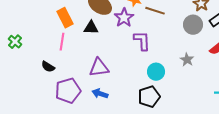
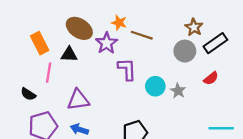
pink line: (62, 42) -> (49, 73), moved
black semicircle: (48, 67) -> (28, 94), moved
cyan circle: (156, 72) -> (155, 86), moved

